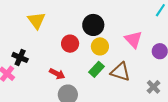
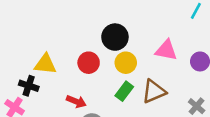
yellow triangle: (36, 20) -> (45, 64), moved, turned -42
pink triangle: (133, 40) -> (166, 50), turned -30
brown triangle: (120, 72) -> (154, 91), turned -35

